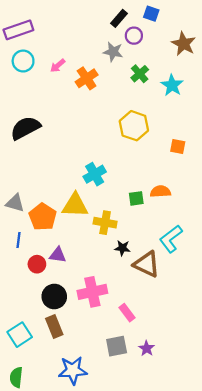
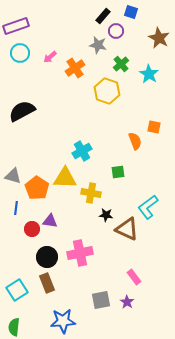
yellow hexagon: (134, 126) -> (107, 91), moved
orange semicircle: (160, 191) -> (135, 141), moved, turned 72
pink rectangle: (127, 313) -> (134, 277), moved

